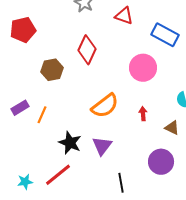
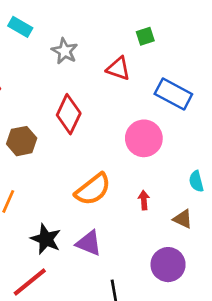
purple triangle: (102, 146) -> (89, 243), turned -45

